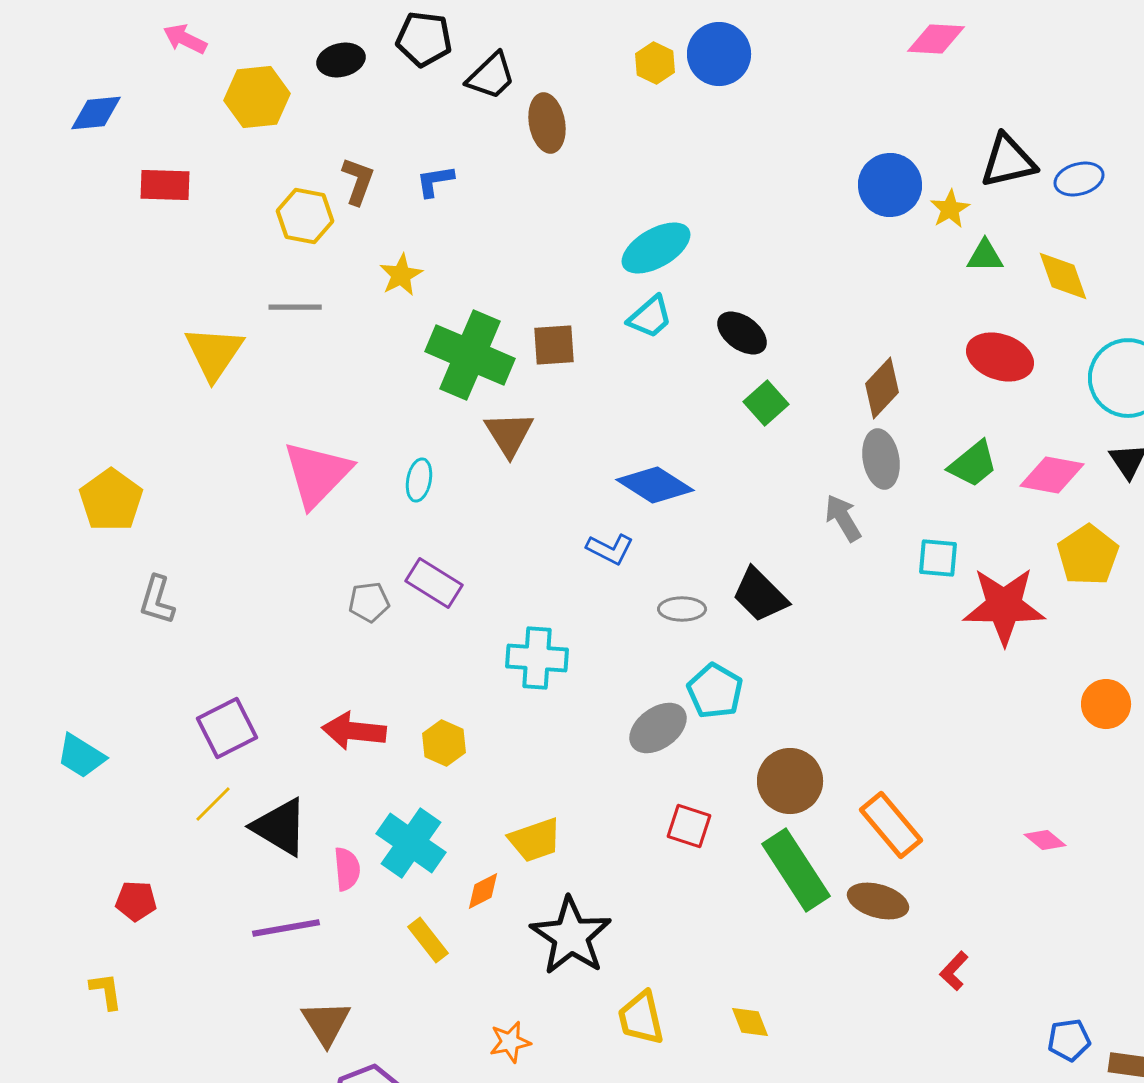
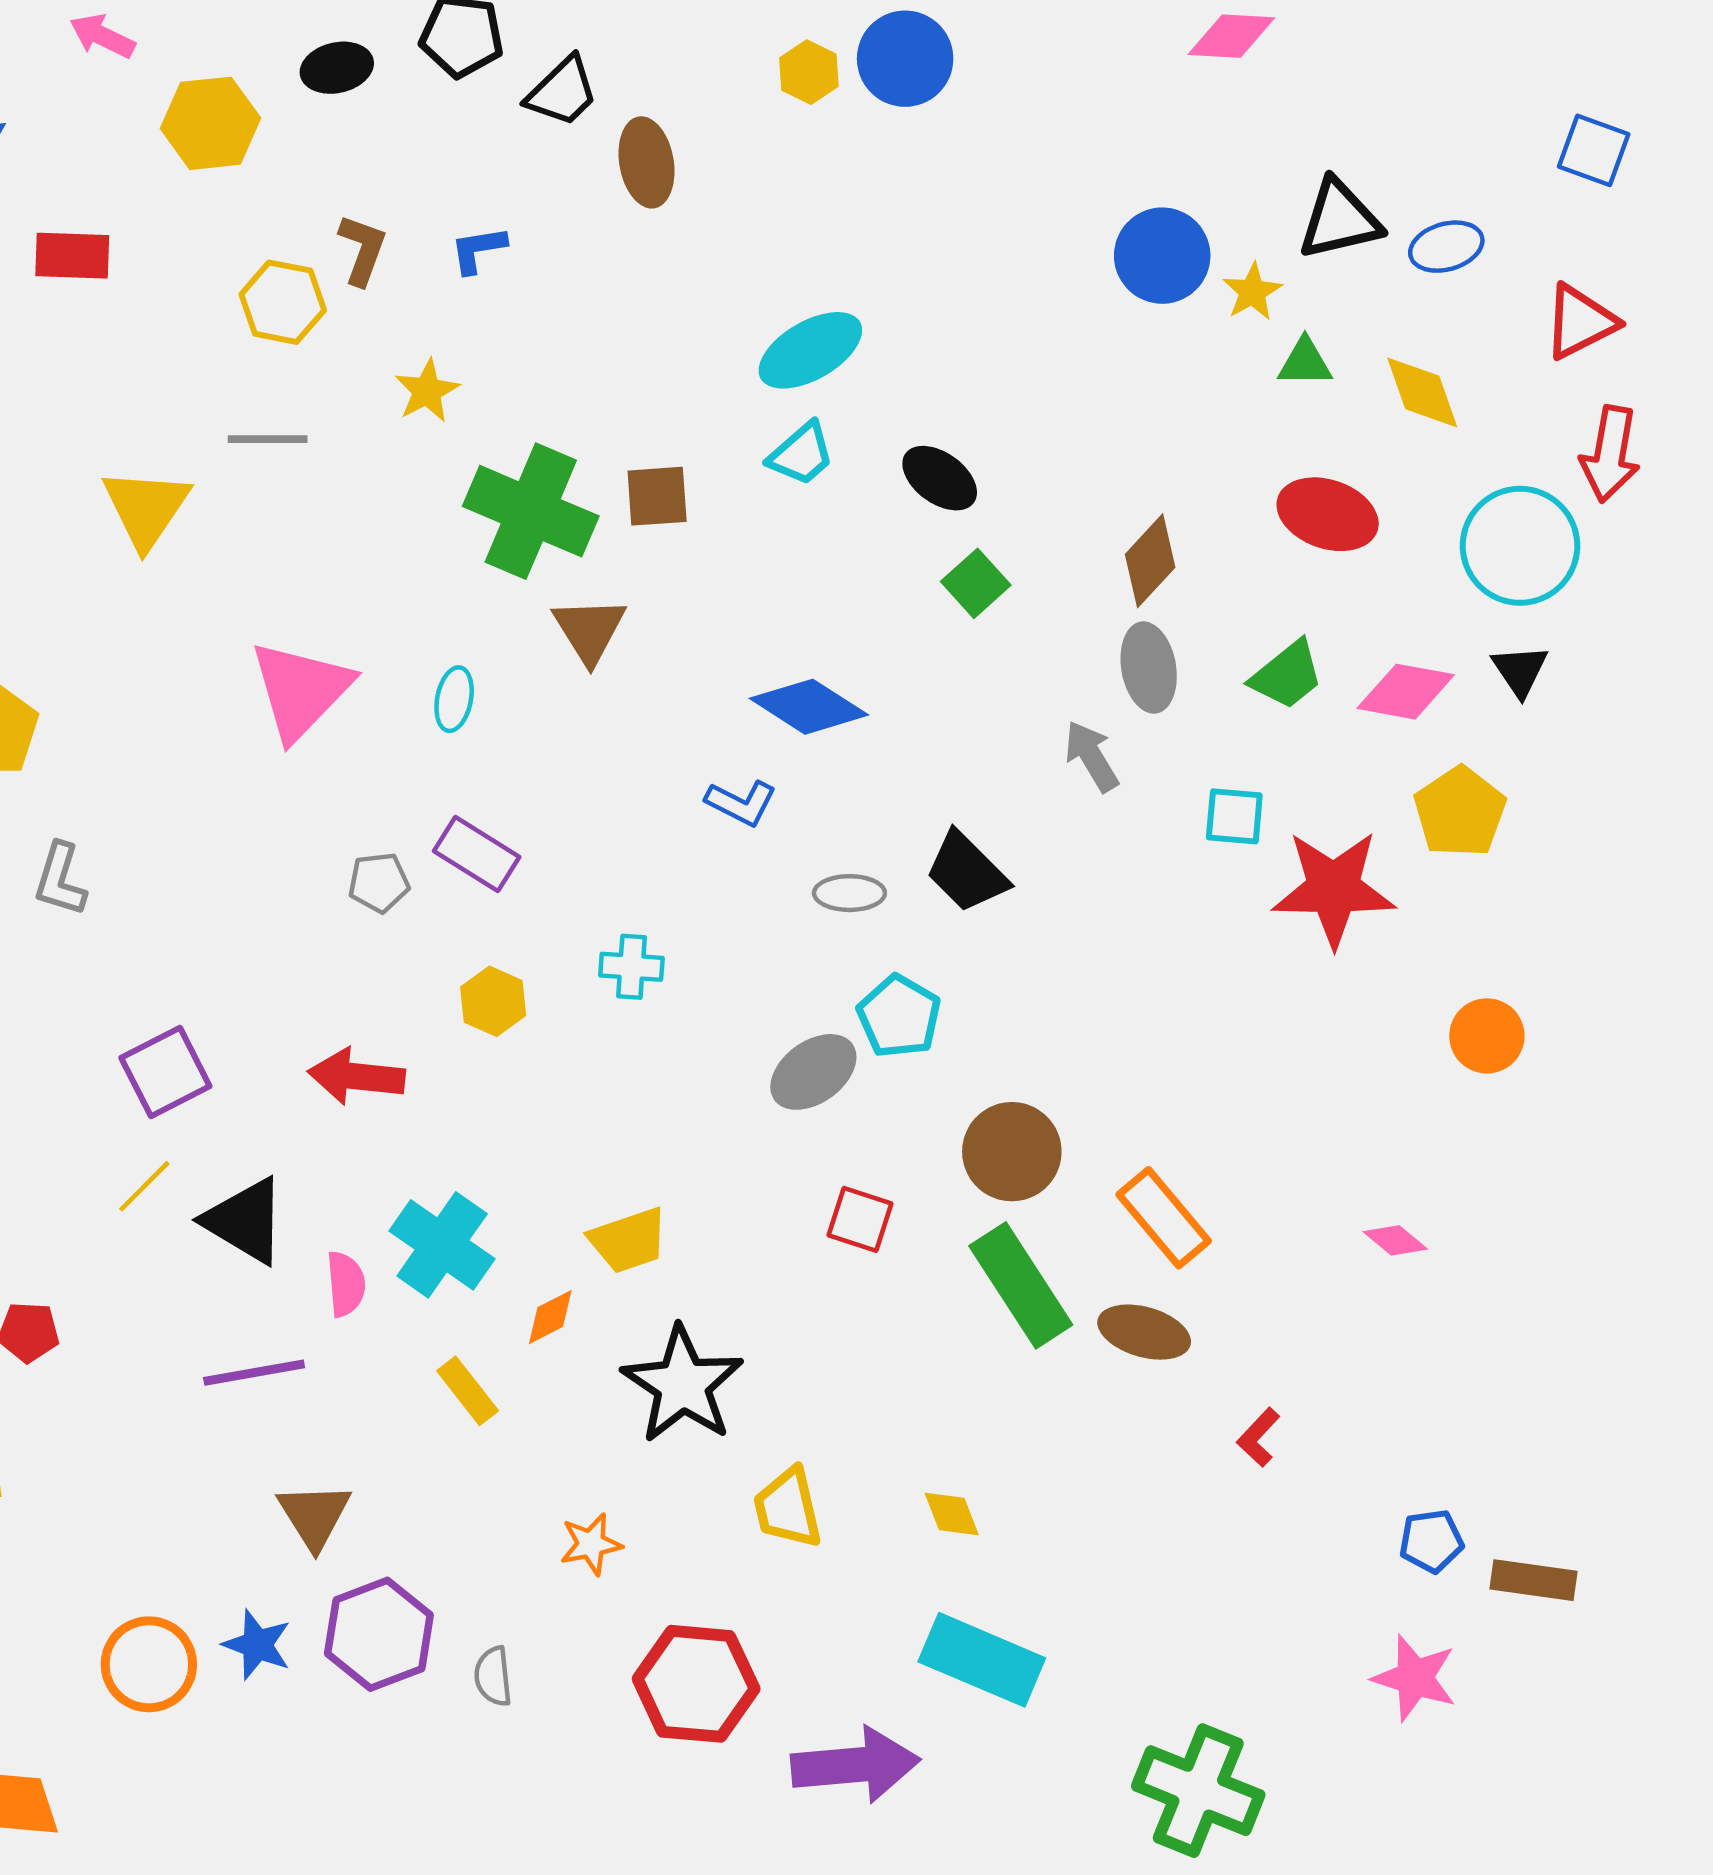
cyan cross: (537, 658) -> (631, 967), size x0.7
yellow hexagon: (444, 743) -> (493, 1001), moved

